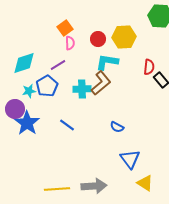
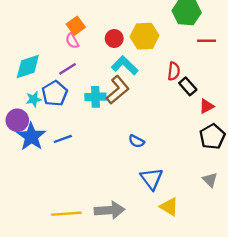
pink semicircle: (70, 43) -> (72, 41), moved, turned 152
cyan L-shape: (107, 62) -> (125, 65), turned 35
blue line: (67, 125) -> (63, 139), moved, turned -56

